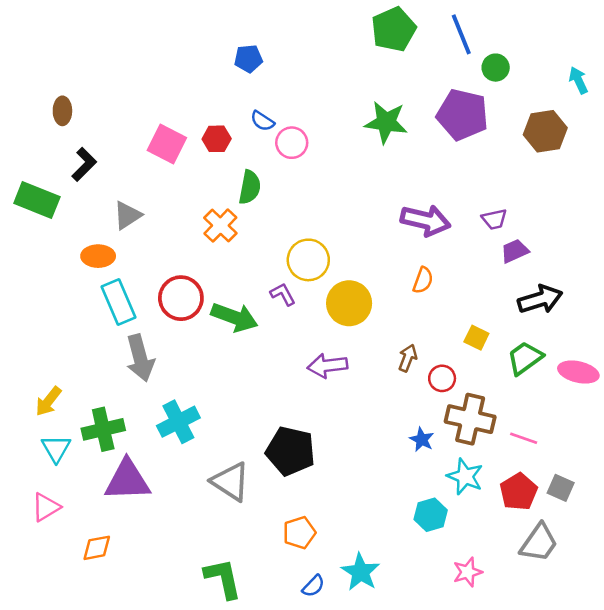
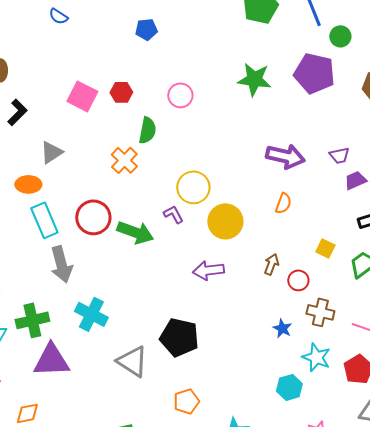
blue semicircle: (262, 121) -> (58, 16), moved
brown cross: (470, 419) -> (320, 312), size x0.7
cyan cross: (178, 422) -> (91, 314), turned -36

